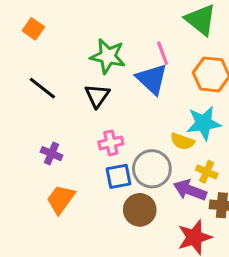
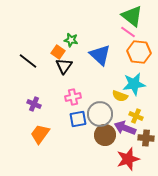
orange square: (33, 29) -> (58, 52), moved
pink line: (163, 53) -> (128, 32), moved, turned -35
green star: (108, 56) -> (71, 40), size x0.6
brown circle: (140, 210) -> (105, 135), moved

